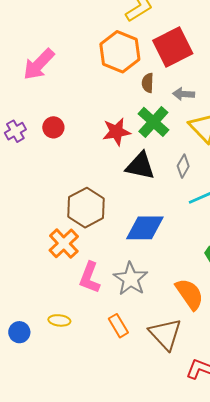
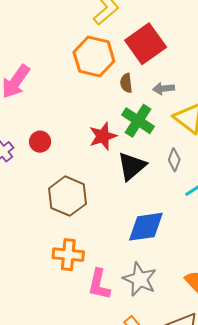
black triangle: (140, 166) -> (132, 166), turned -44
brown hexagon: (86, 208) -> (67, 196), moved
orange cross: (64, 243) -> (68, 255), turned -32

